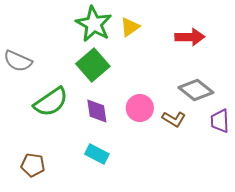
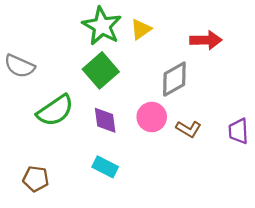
gray diamond: (196, 90) -> (174, 79), moved, turned -68

